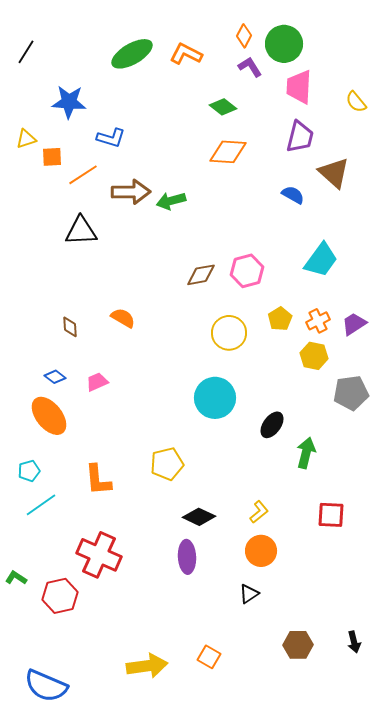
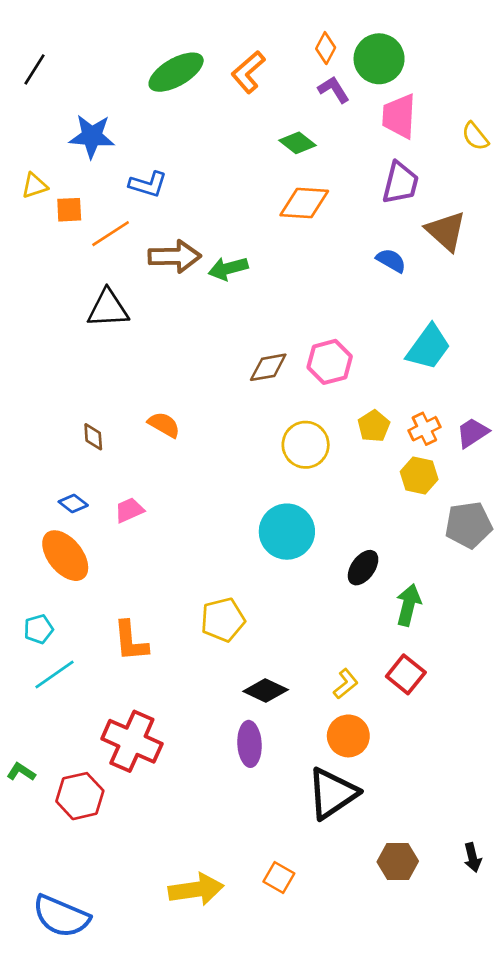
orange L-shape: (186, 54) -> (248, 72), turned -68
red square: (331, 515) -> (406, 674), moved, turned 36
black triangle: (249, 594) -> (332, 793), size x2.0

